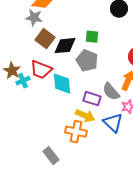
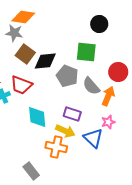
green square: (92, 37) -> (86, 52), moved, size x1.5
cyan diamond: (62, 84) -> (37, 117), moved
gray semicircle: (111, 92) -> (91, 86), moved

